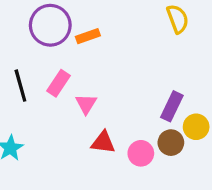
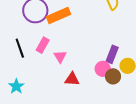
orange rectangle: (88, 36) -> (58, 16), size x1.6
pink circle: (141, 153) -> (103, 69), moved

